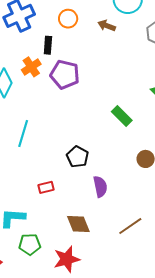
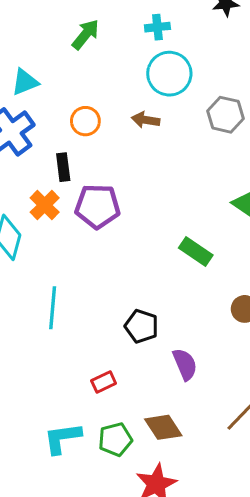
green pentagon: (30, 244) -> (115, 439), moved

